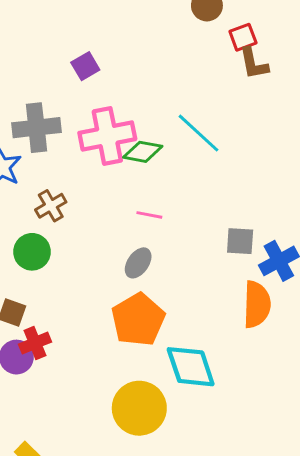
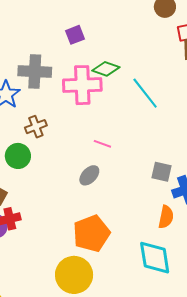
green diamond: (143, 152) -> (106, 69), moved
orange semicircle: (257, 304) -> (166, 217), size x0.7
orange pentagon: (138, 320) -> (91, 233), moved
cyan diamond: (191, 367) -> (155, 258), moved

